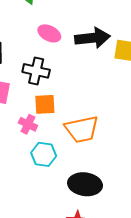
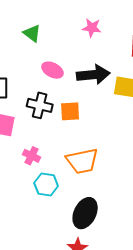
orange square: (45, 104) -> (70, 111), moved
black ellipse: (85, 184) -> (85, 213), turned -72

